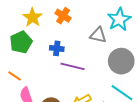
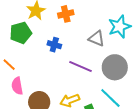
orange cross: (63, 16) -> (66, 14), turned 35
purple line: (72, 66) -> (81, 67), moved

